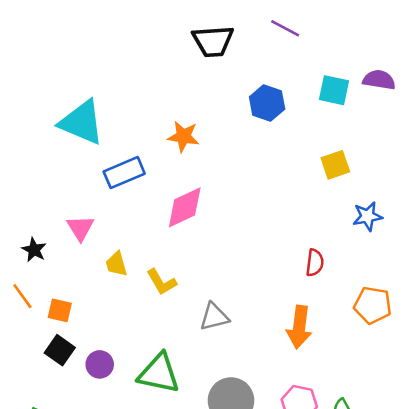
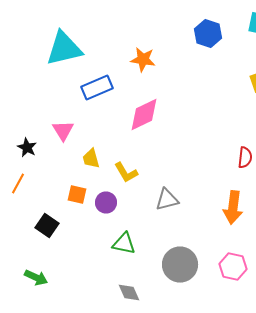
cyan triangle: (82, 122) -> (64, 48), turned -36
orange line: (22, 296) -> (18, 184), turned 65
orange square: (60, 310) -> (77, 194), moved
purple circle: (100, 364) -> (106, 202), moved
green triangle: (159, 373) -> (124, 244), size x0.7

